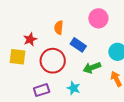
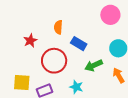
pink circle: (98, 18) -> (110, 15), moved
yellow square: (18, 57) -> (22, 82), moved

